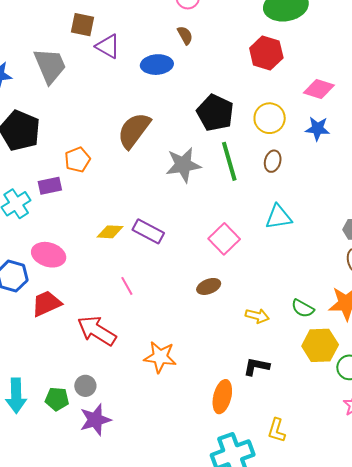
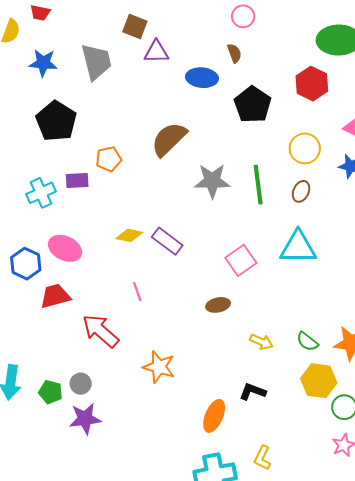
purple triangle: (108, 46) -> (156, 52), turned -40
black pentagon: (215, 113) -> (253, 105), moved
cyan triangle: (279, 217) -> (298, 247), size x1.4

